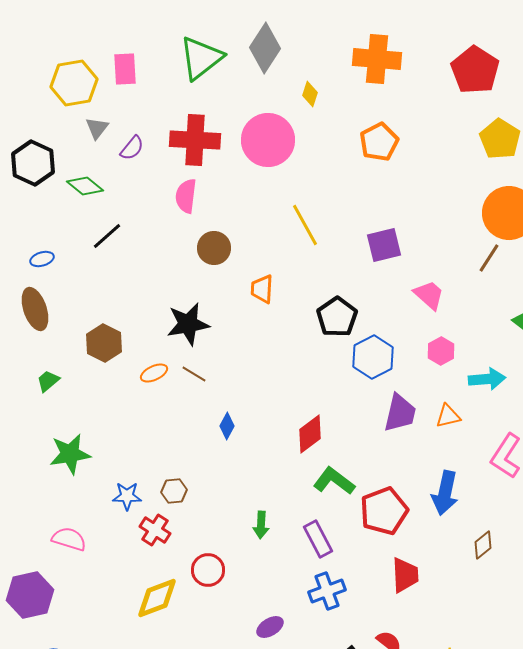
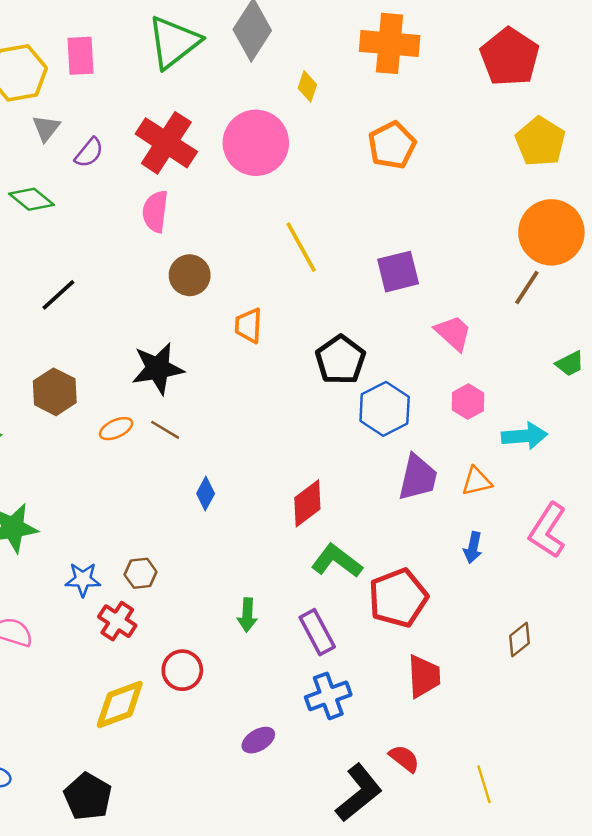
red cross: (195, 140) -> (166, 143), turned 30
black line: (107, 236) -> (58, 295), moved
blue arrow: (445, 493) -> (473, 548), moved, size x0.6

